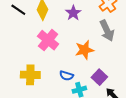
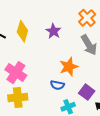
pink cross: (48, 40) -> (16, 73), moved
blue semicircle: (66, 76) -> (57, 85), moved

